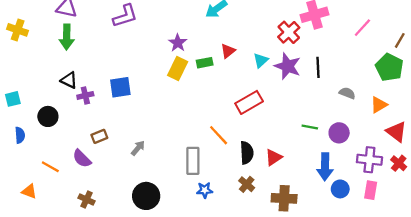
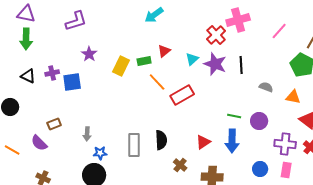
purple star: (178, 43) -> (89, 54), moved
purple cross: (85, 95) -> (52, 73), moved
orange triangle: (379, 105) -> (293, 97), turned 42
orange line: (219, 135) -> (157, 82), moved
gray arrow: (138, 148) -> (87, 134), turned 144
black semicircle: (247, 153) -> (161, 140), moved
blue arrow: (325, 167) -> (232, 141), moved
blue star: (205, 190) -> (100, 153), moved

